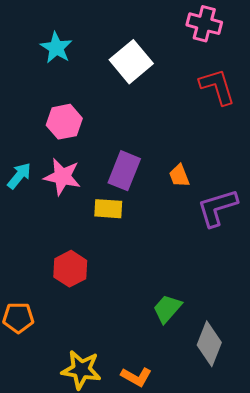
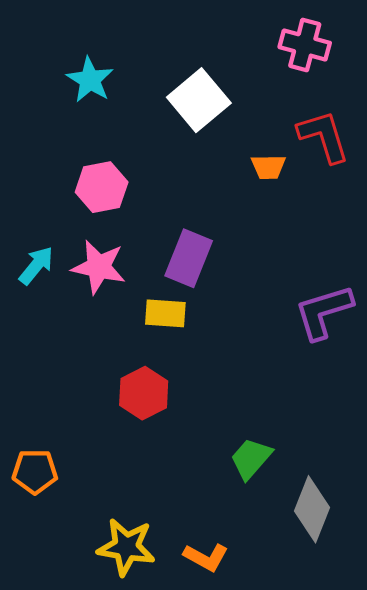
orange trapezoid: (179, 176) -> (268, 167), moved, turned -70
red hexagon: (70, 269) -> (144, 393), moved

